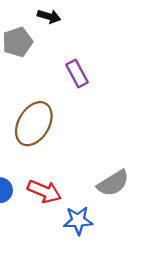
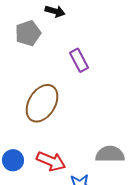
gray semicircle: (113, 183) -> (110, 154), turned -148

